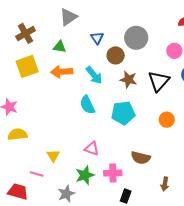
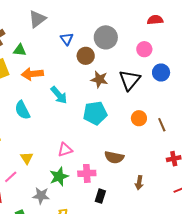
green triangle: (60, 47) -> (20, 50), moved
cyan arrow: (94, 75) -> (59, 95), moved
cyan semicircle: (87, 105) -> (22, 110), moved
pink triangle: (92, 149) -> (65, 150), turned -35
pink line: (37, 174) -> (11, 177), turned -56
gray star: (66, 194) -> (41, 196), turned 30

